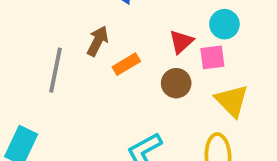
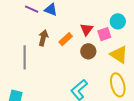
cyan circle: (224, 24) -> (118, 21), moved
orange rectangle: (126, 64) -> (66, 39), moved

